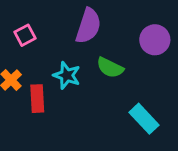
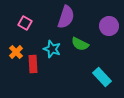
pink square: (25, 35) -> (25, 23), turned -32

